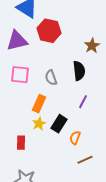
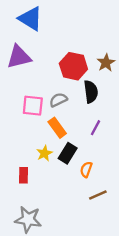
red hexagon: (49, 31) -> (73, 66), moved
pink square: (20, 75) -> (33, 106), moved
gray semicircle: (51, 78) -> (58, 100), turned 84
orange rectangle: (39, 104) -> (57, 128), moved, turned -60

